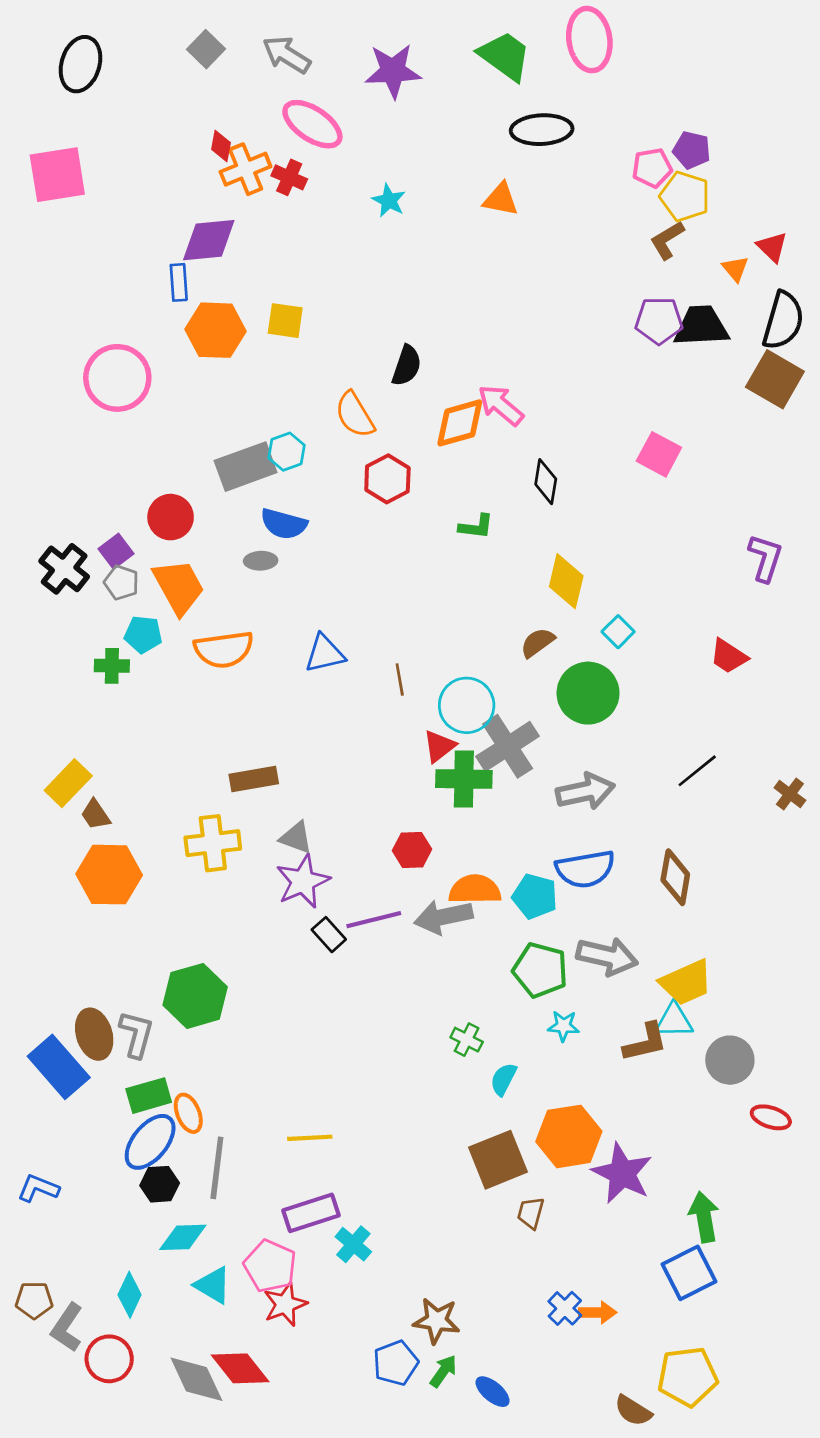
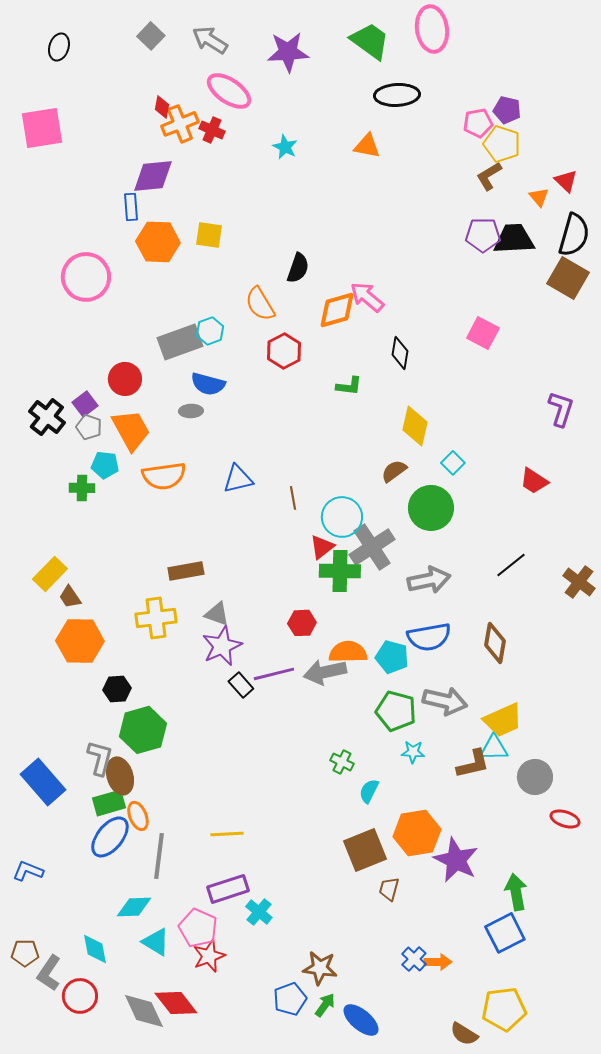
black ellipse: (80, 64) -> (59, 47), size x0.7
brown cross: (790, 794) -> (579, 582), size x1.4
brown ellipse: (94, 1034) -> (120, 776), moved
black hexagon: (160, 1184) -> (117, 689), moved
cyan diamond: (130, 1295) -> (95, 949), turned -36
blue ellipse: (493, 1392) -> (361, 1020), size x1.4

